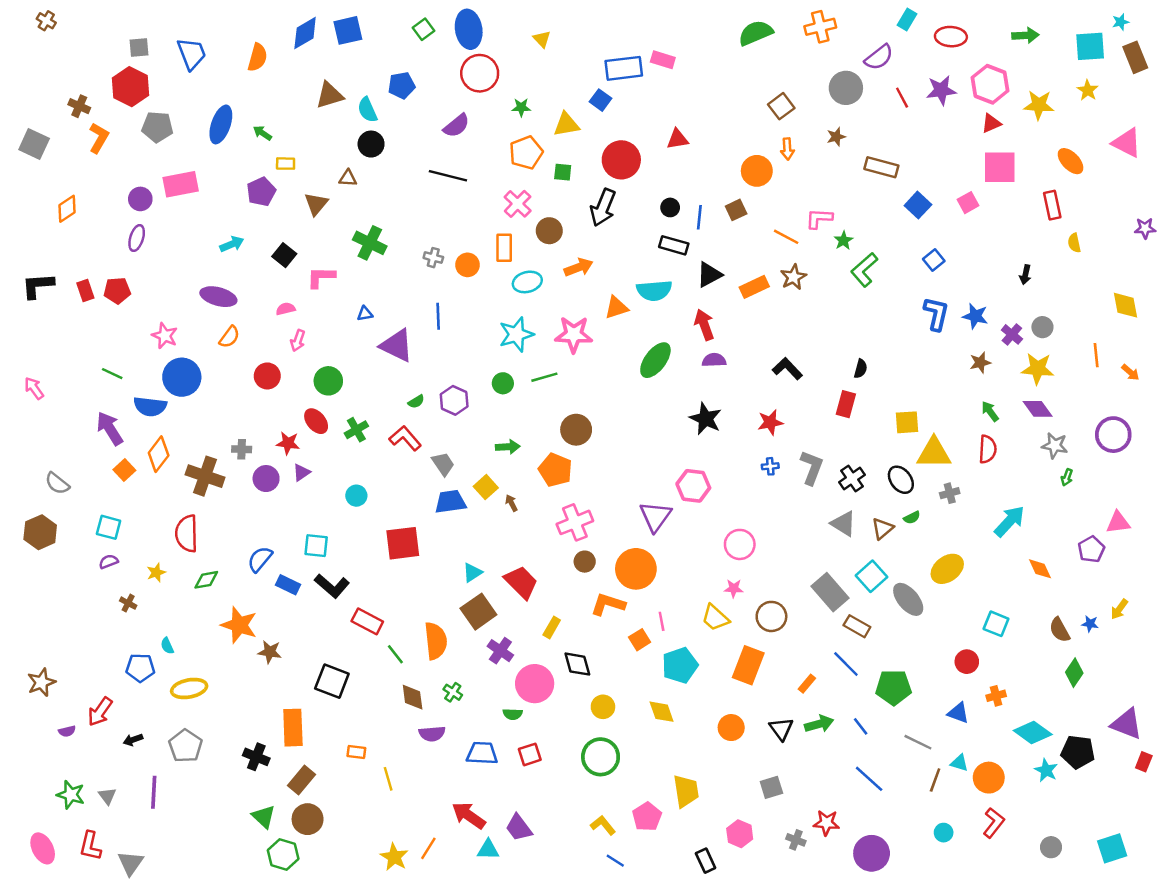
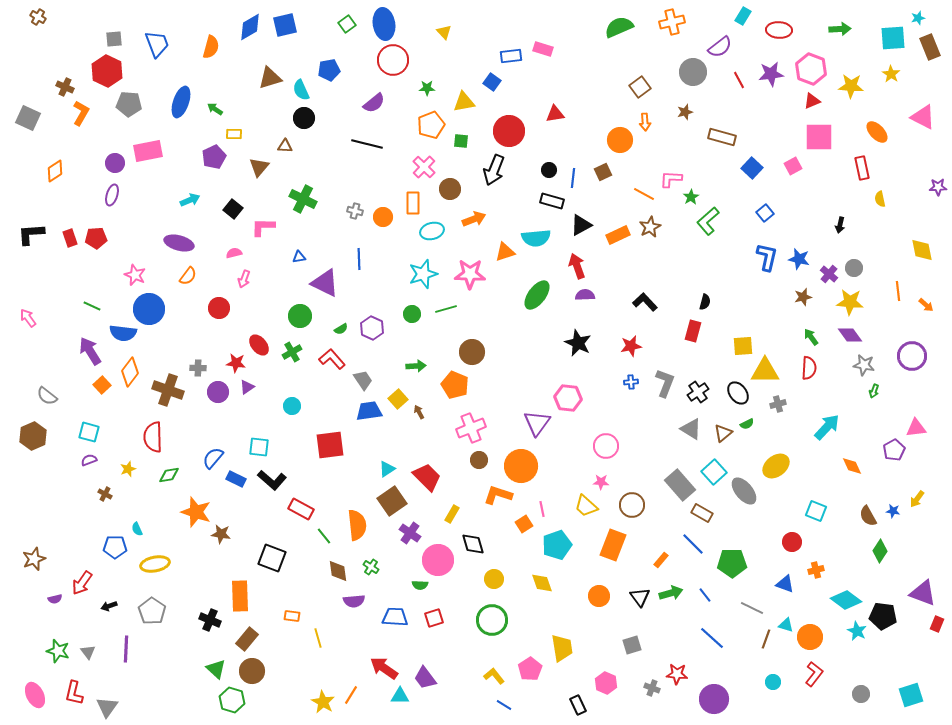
blue rectangle: (624, 68) -> (511, 56), size x0.7
green circle: (328, 381) -> (300, 316), moved

